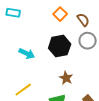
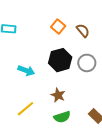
gray circle: (88, 41) -> (87, 63), moved
brown star: (66, 78) -> (58, 95), moved

